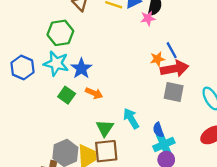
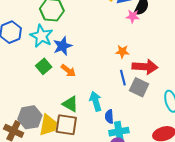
blue line: (172, 50) -> (123, 78), moved
orange star: (157, 59) -> (122, 52), moved
green triangle: (105, 128) -> (70, 104), turned -48
blue semicircle: (158, 130) -> (109, 117), moved

